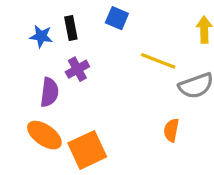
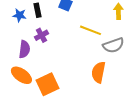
orange semicircle: (171, 130) -> (98, 72), size x1.5

